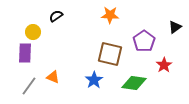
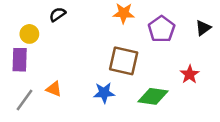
purple pentagon: (144, 41) -> (162, 29), moved
blue star: (94, 80) -> (104, 93), turned 30

